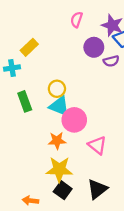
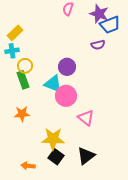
yellow rectangle: (29, 47) -> (15, 33), moved
purple circle: (94, 47) -> (67, 67), moved
yellow circle: (57, 89) -> (25, 66), moved
orange star: (57, 141) -> (22, 114), moved

